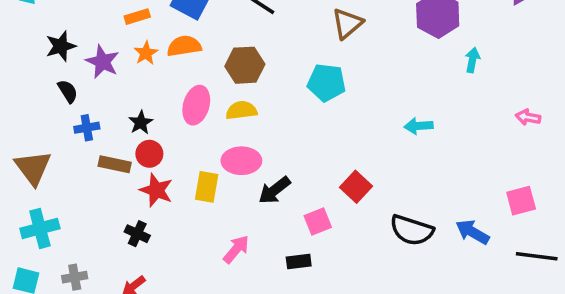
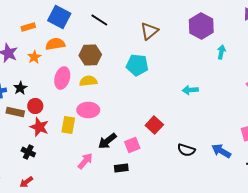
orange star: (146, 53) -> (34, 57), moved
black star: (141, 123) -> (20, 88), moved
black arrow: (274, 190) -> (107, 141), moved
black semicircle: (412, 230) -> (186, 150), size x0.7

